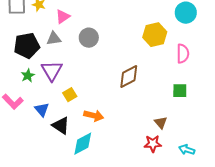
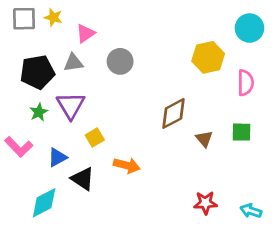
blue triangle: (42, 110) -> (57, 157), turned 42
brown triangle: (161, 123) -> (204, 139), moved
cyan diamond: (83, 144) -> (44, 203), moved

